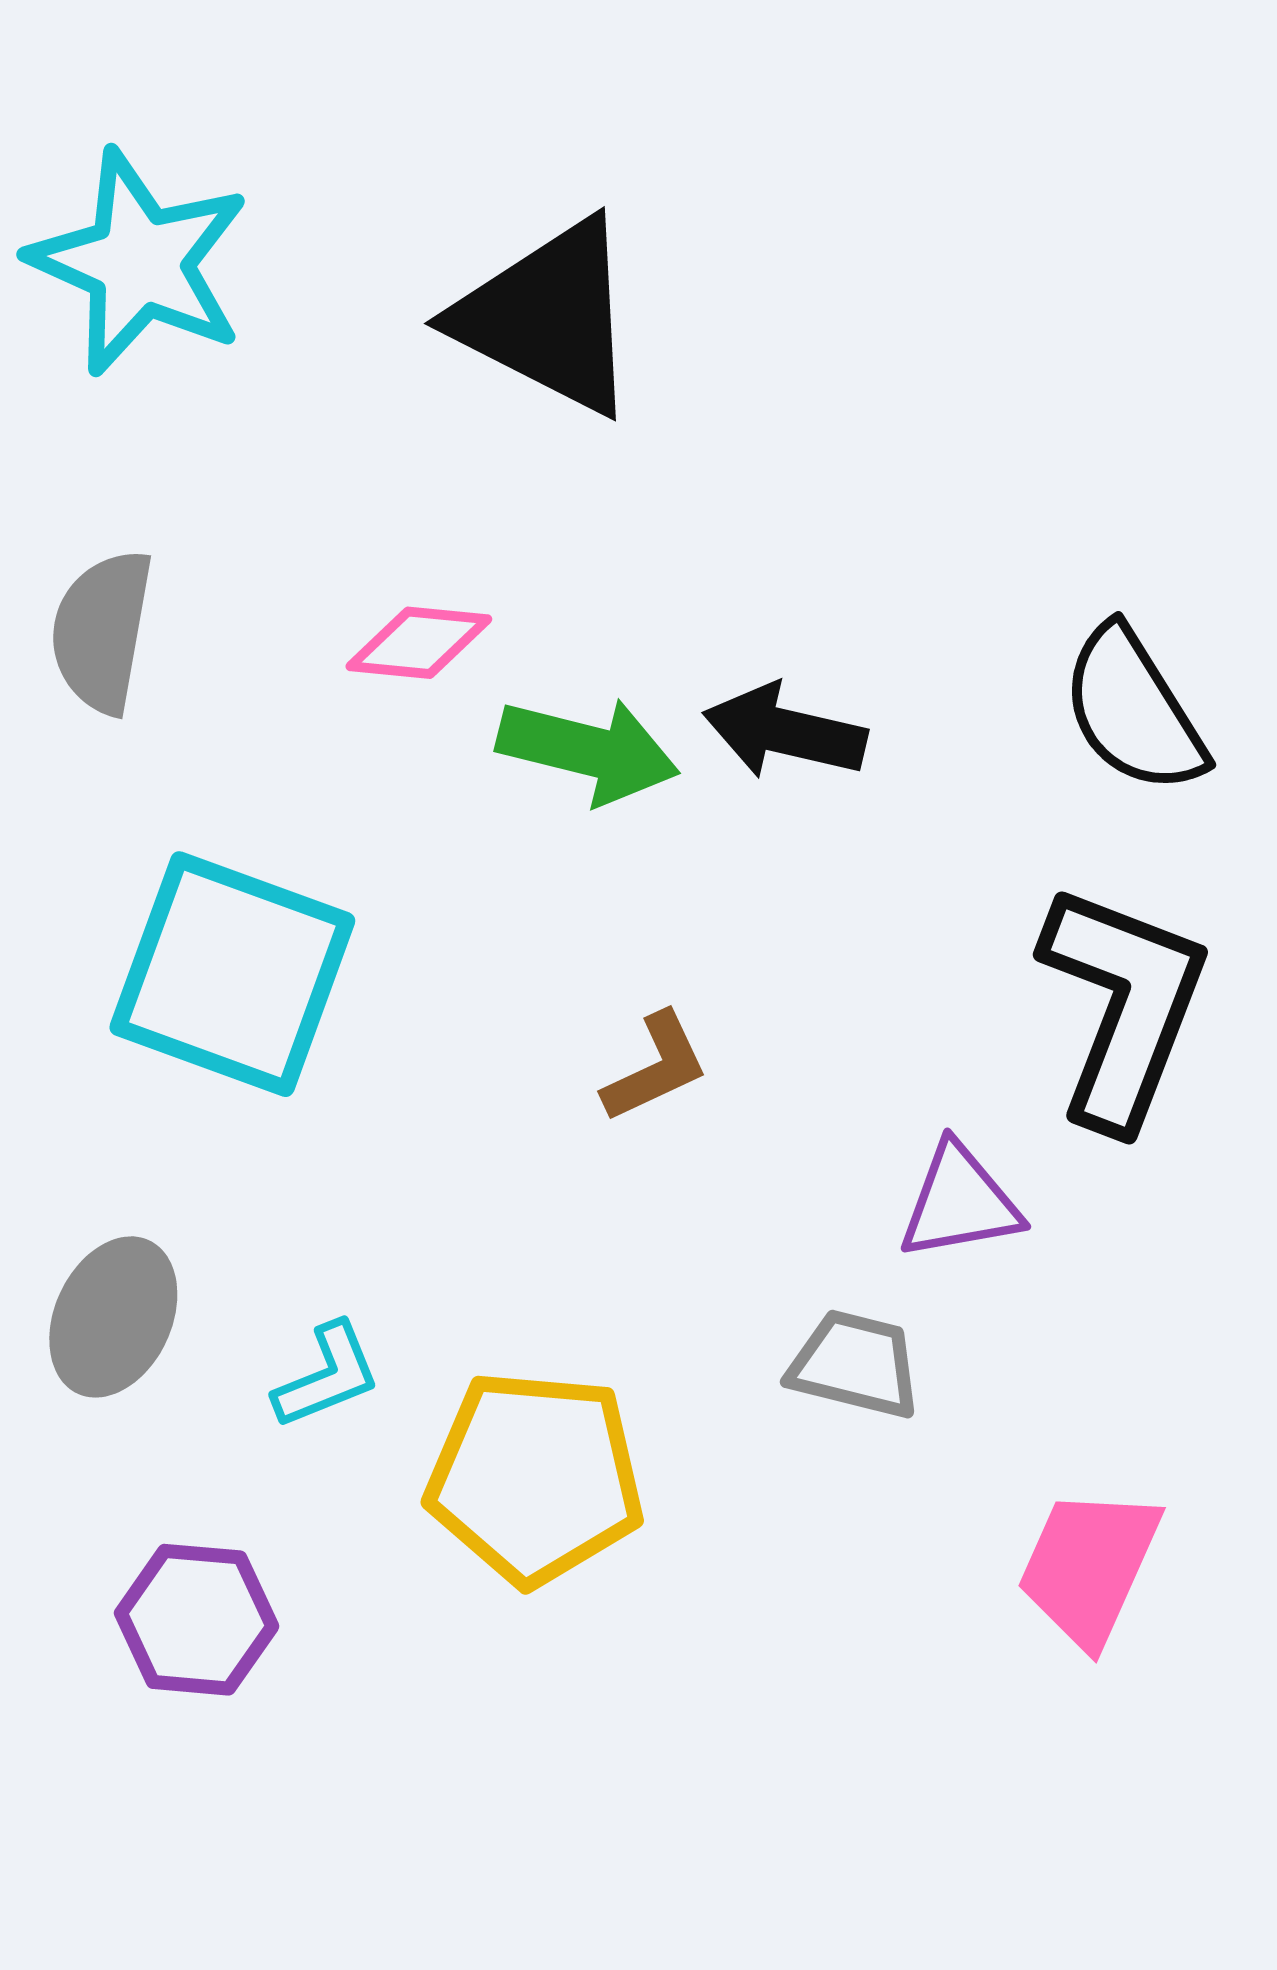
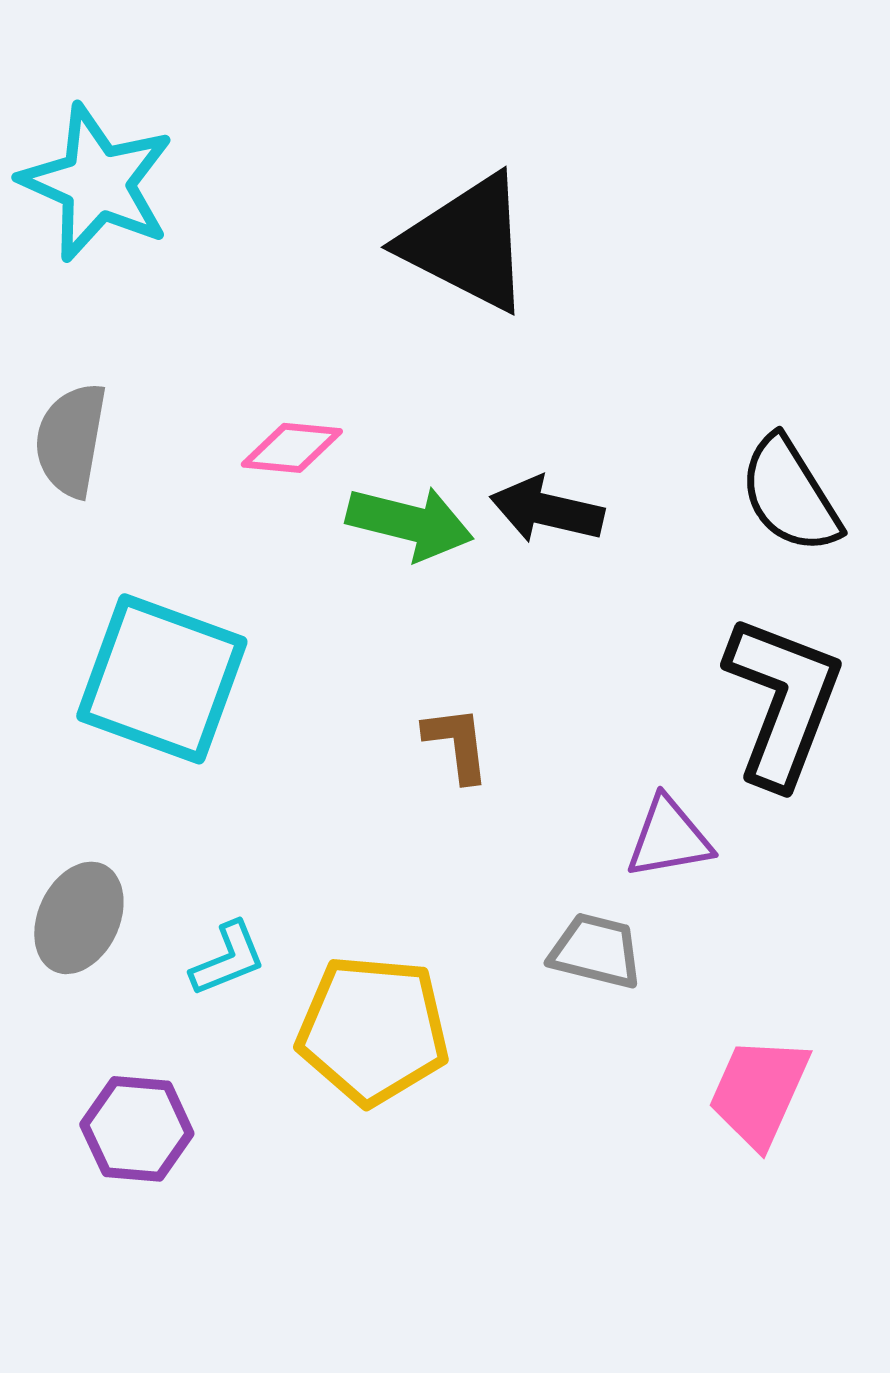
black triangle: (548, 317) -> (467, 243), moved
brown L-shape: (656, 1067) -> (457, 744), turned -72

